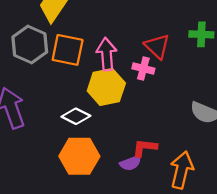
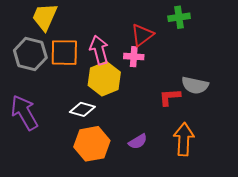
red triangle: (157, 46) -> (142, 35), turned 50
red L-shape: (145, 148) -> (170, 97), moved

